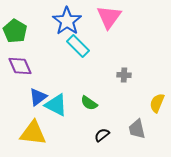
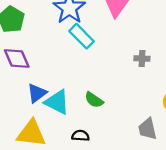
gray cross: (124, 75) -> (142, 58), moved
black semicircle: (102, 135) -> (80, 136), moved, turned 42

